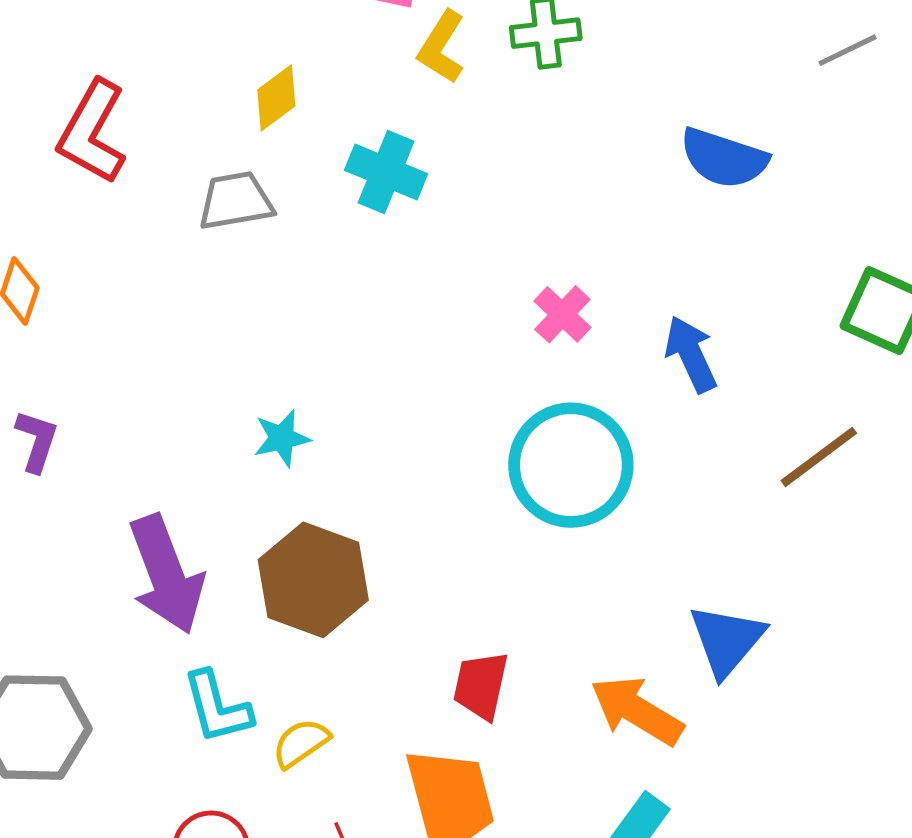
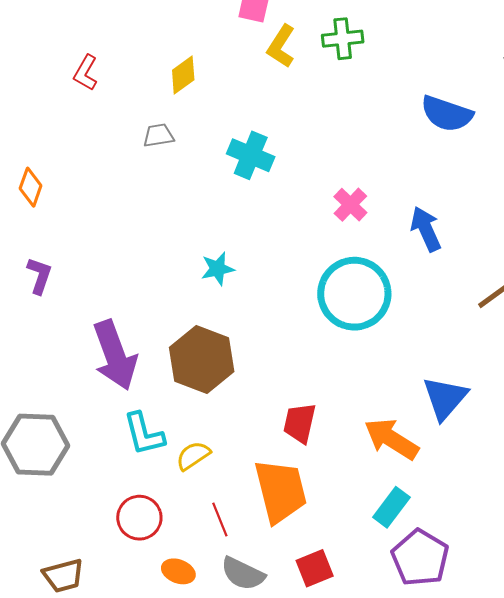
red L-shape: (92, 132) -> (86, 73), moved, size x0.6
cyan cross: (386, 172) -> (251, 155), moved
gray trapezoid: (236, 201) -> (159, 135), size x0.7
cyan star: (282, 438) -> (218, 269), moved

